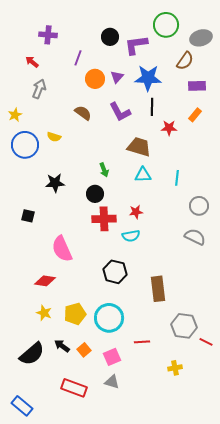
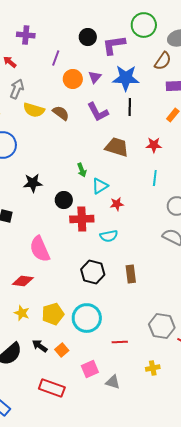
red star: (169, 128) -> (154, 145), moved
yellow semicircle: (54, 137) -> (34, 110), moved, size x1.5
cyan triangle: (143, 175) -> (100, 186), moved, turned -30
black circle: (95, 194) -> (64, 200), moved
red star: (136, 212) -> (117, 204), moved
brown rectangle: (158, 289) -> (131, 274), moved, size x0.7
pink square: (112, 357) -> (90, 369), moved
gray triangle: (112, 382) -> (113, 382), moved

